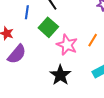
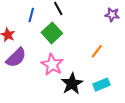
pink star: (67, 45) -> (52, 65), moved
black star: (60, 75) -> (72, 84), moved

